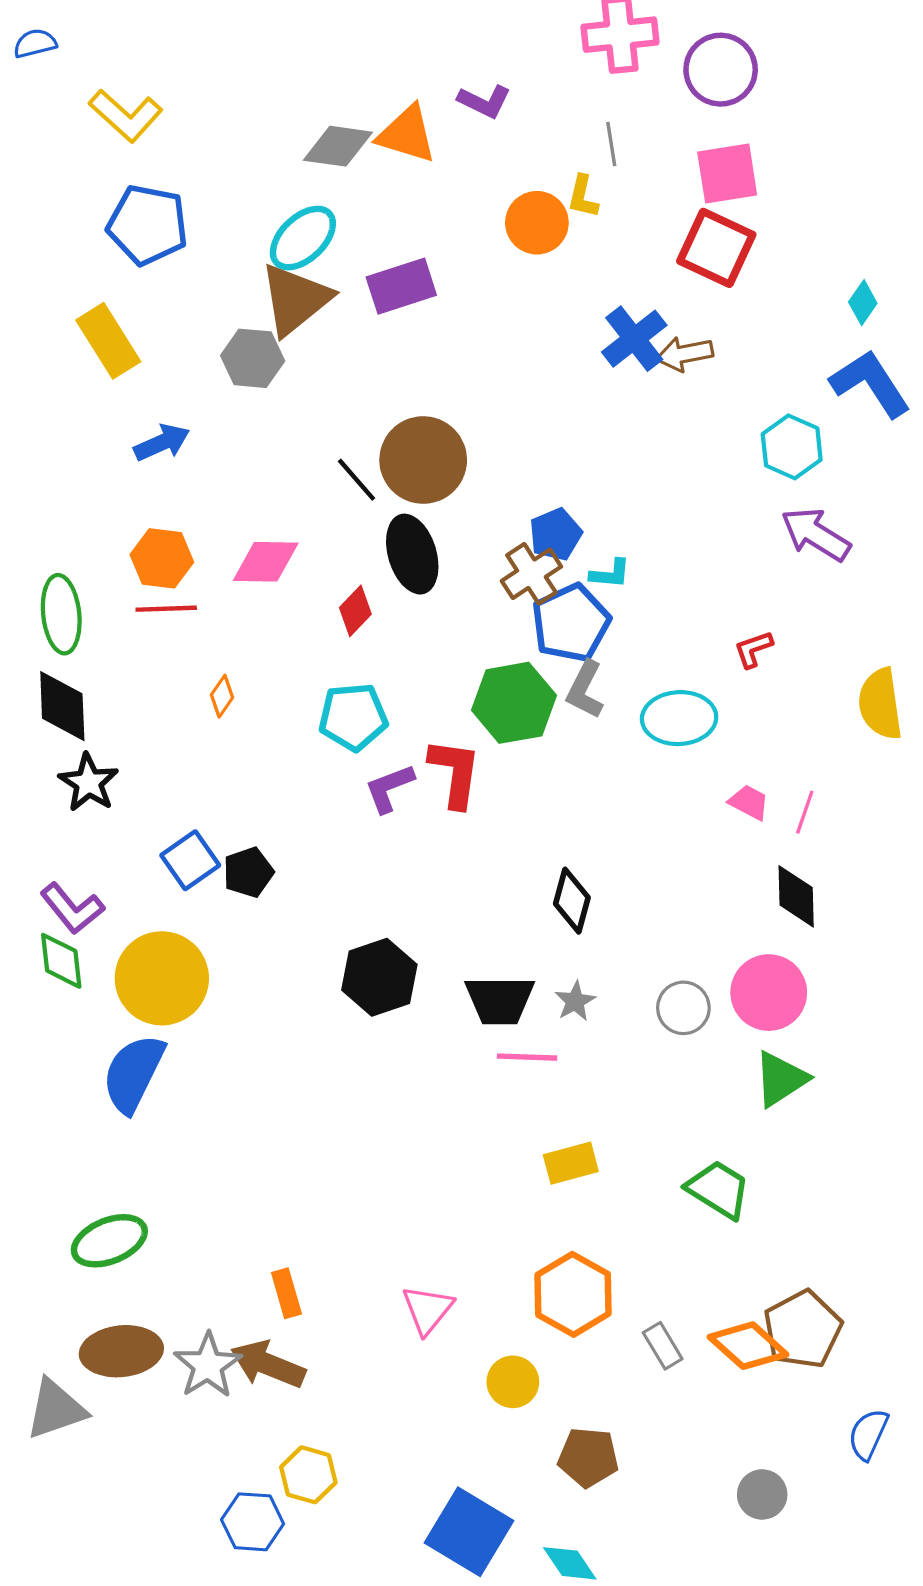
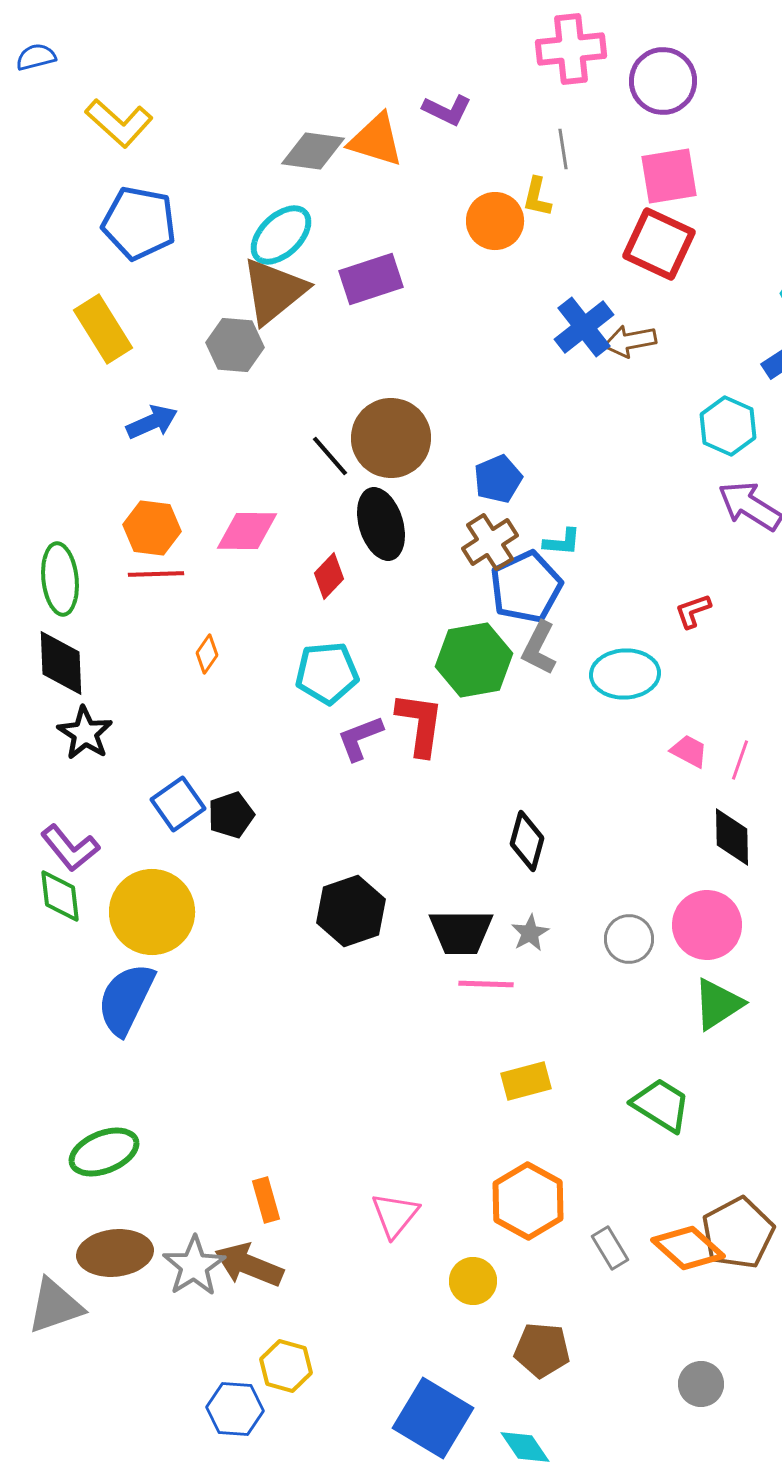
blue pentagon: (555, 534) -> (498, 479), moved

